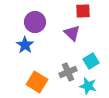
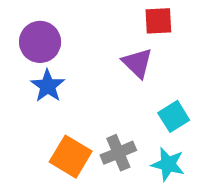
purple circle: (35, 22) -> (40, 42), moved
gray cross: (68, 72) -> (118, 153), moved

